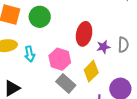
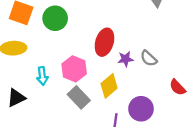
gray semicircle: (123, 45) -> (149, 58), turned 126
cyan arrow: (30, 54) -> (42, 76), moved

